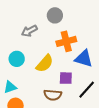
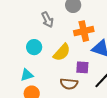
gray arrow: (29, 31) -> (47, 20), turned -91

